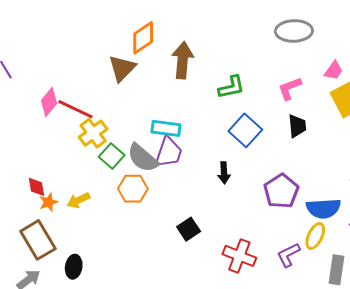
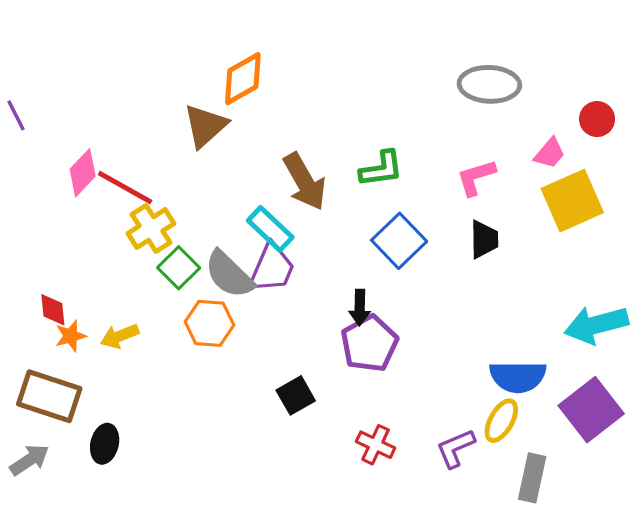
brown arrow: (183, 60) -> (305, 182), moved, turned 141
cyan rectangle: (166, 128) -> (270, 229), turned 32
purple pentagon: (281, 191) -> (369, 343), moved
brown rectangle: (38, 240) -> (49, 396), turned -45
red cross: (239, 256) -> (376, 445), size x0.7

